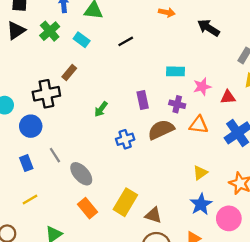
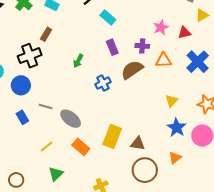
cyan rectangle: (175, 71) -> (108, 17), moved, turned 49
gray line: (55, 155) -> (46, 106), turned -32
yellow line: (30, 200) -> (47, 147), moved

